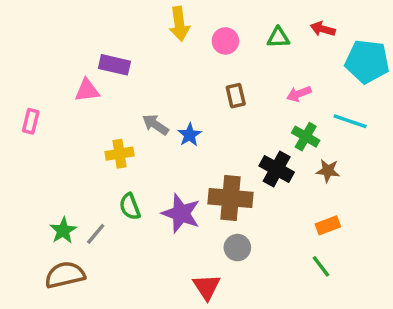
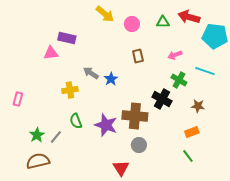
yellow arrow: (179, 24) -> (105, 14), turned -42
red arrow: (323, 29) -> (189, 17), size x1.5
pink rectangle: (31, 121) -> (18, 99), moved
brown star: (328, 171) -> (198, 106), moved

